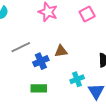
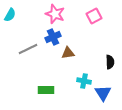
blue cross: (41, 61) -> (53, 37), moved
cyan cross: (77, 79) -> (84, 81), turned 32

